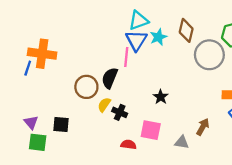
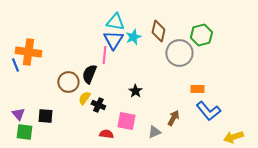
cyan triangle: (138, 20) -> (115, 22), turned 30
blue line: (28, 68) -> (15, 65), turned -40
gray triangle: (182, 142) -> (154, 132), turned -32

